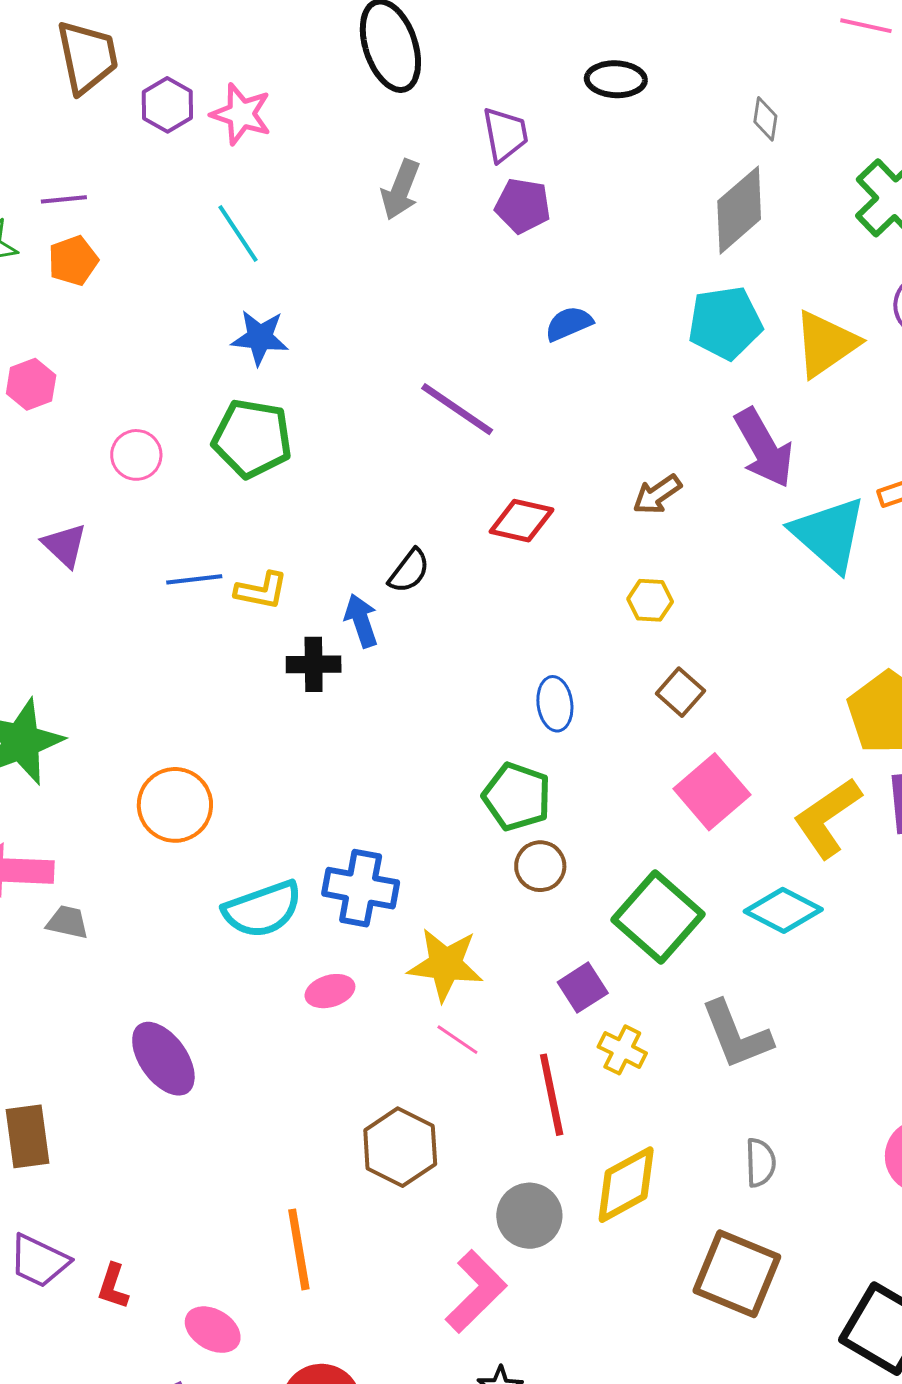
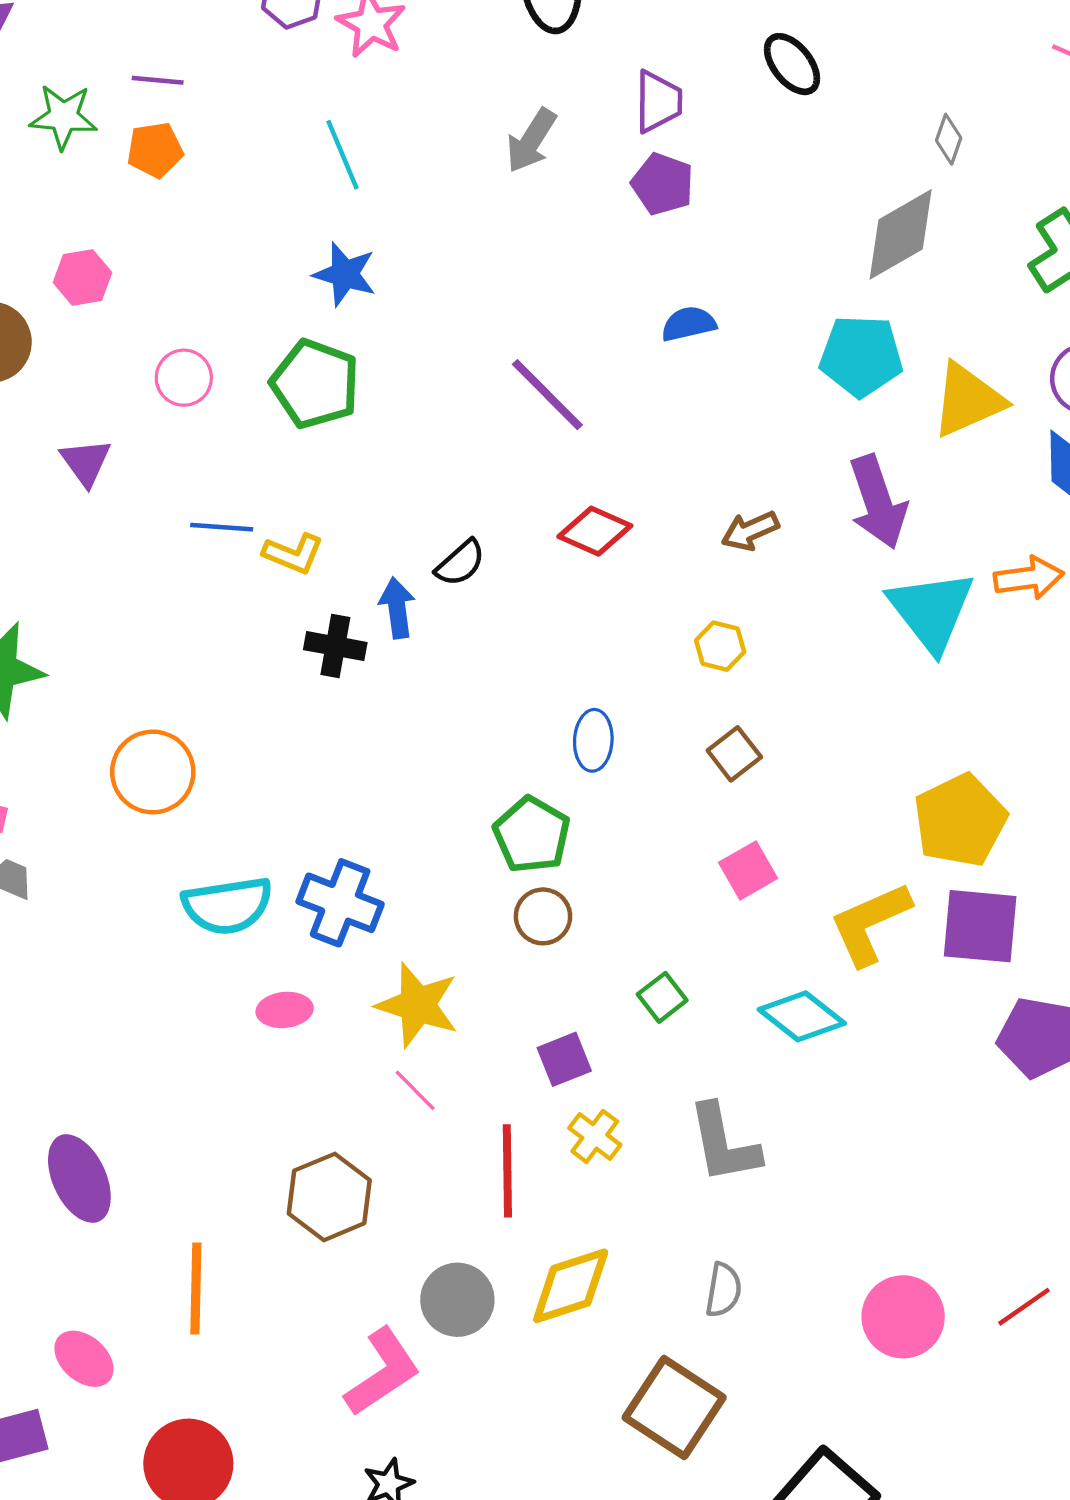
black ellipse: (616, 79) -> (792, 64), turned 38
pink square: (712, 792) -> (748, 870), size x0.7
green square: (658, 917) -> (662, 997), size x0.5
purple ellipse: (163, 1059) -> (79, 1178), moved

